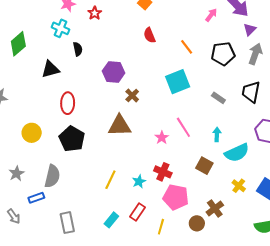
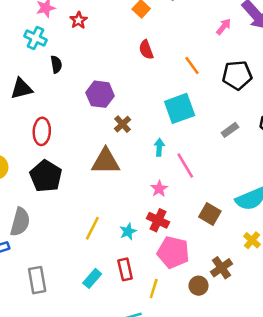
gray rectangle: (218, 98) -> (230, 130), turned -72
cyan arrow: (217, 134) -> (159, 147), moved
pink star: (162, 138) -> (159, 189), moved
red rectangle: (137, 212) -> (125, 269), turned -48

